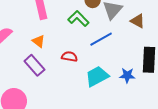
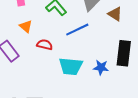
orange triangle: (39, 41) -> (26, 26), moved
cyan trapezoid: (97, 76) -> (71, 66), turned -150

